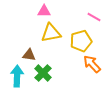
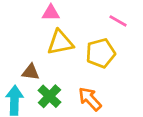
orange arrow: (92, 64) -> (90, 99), moved

